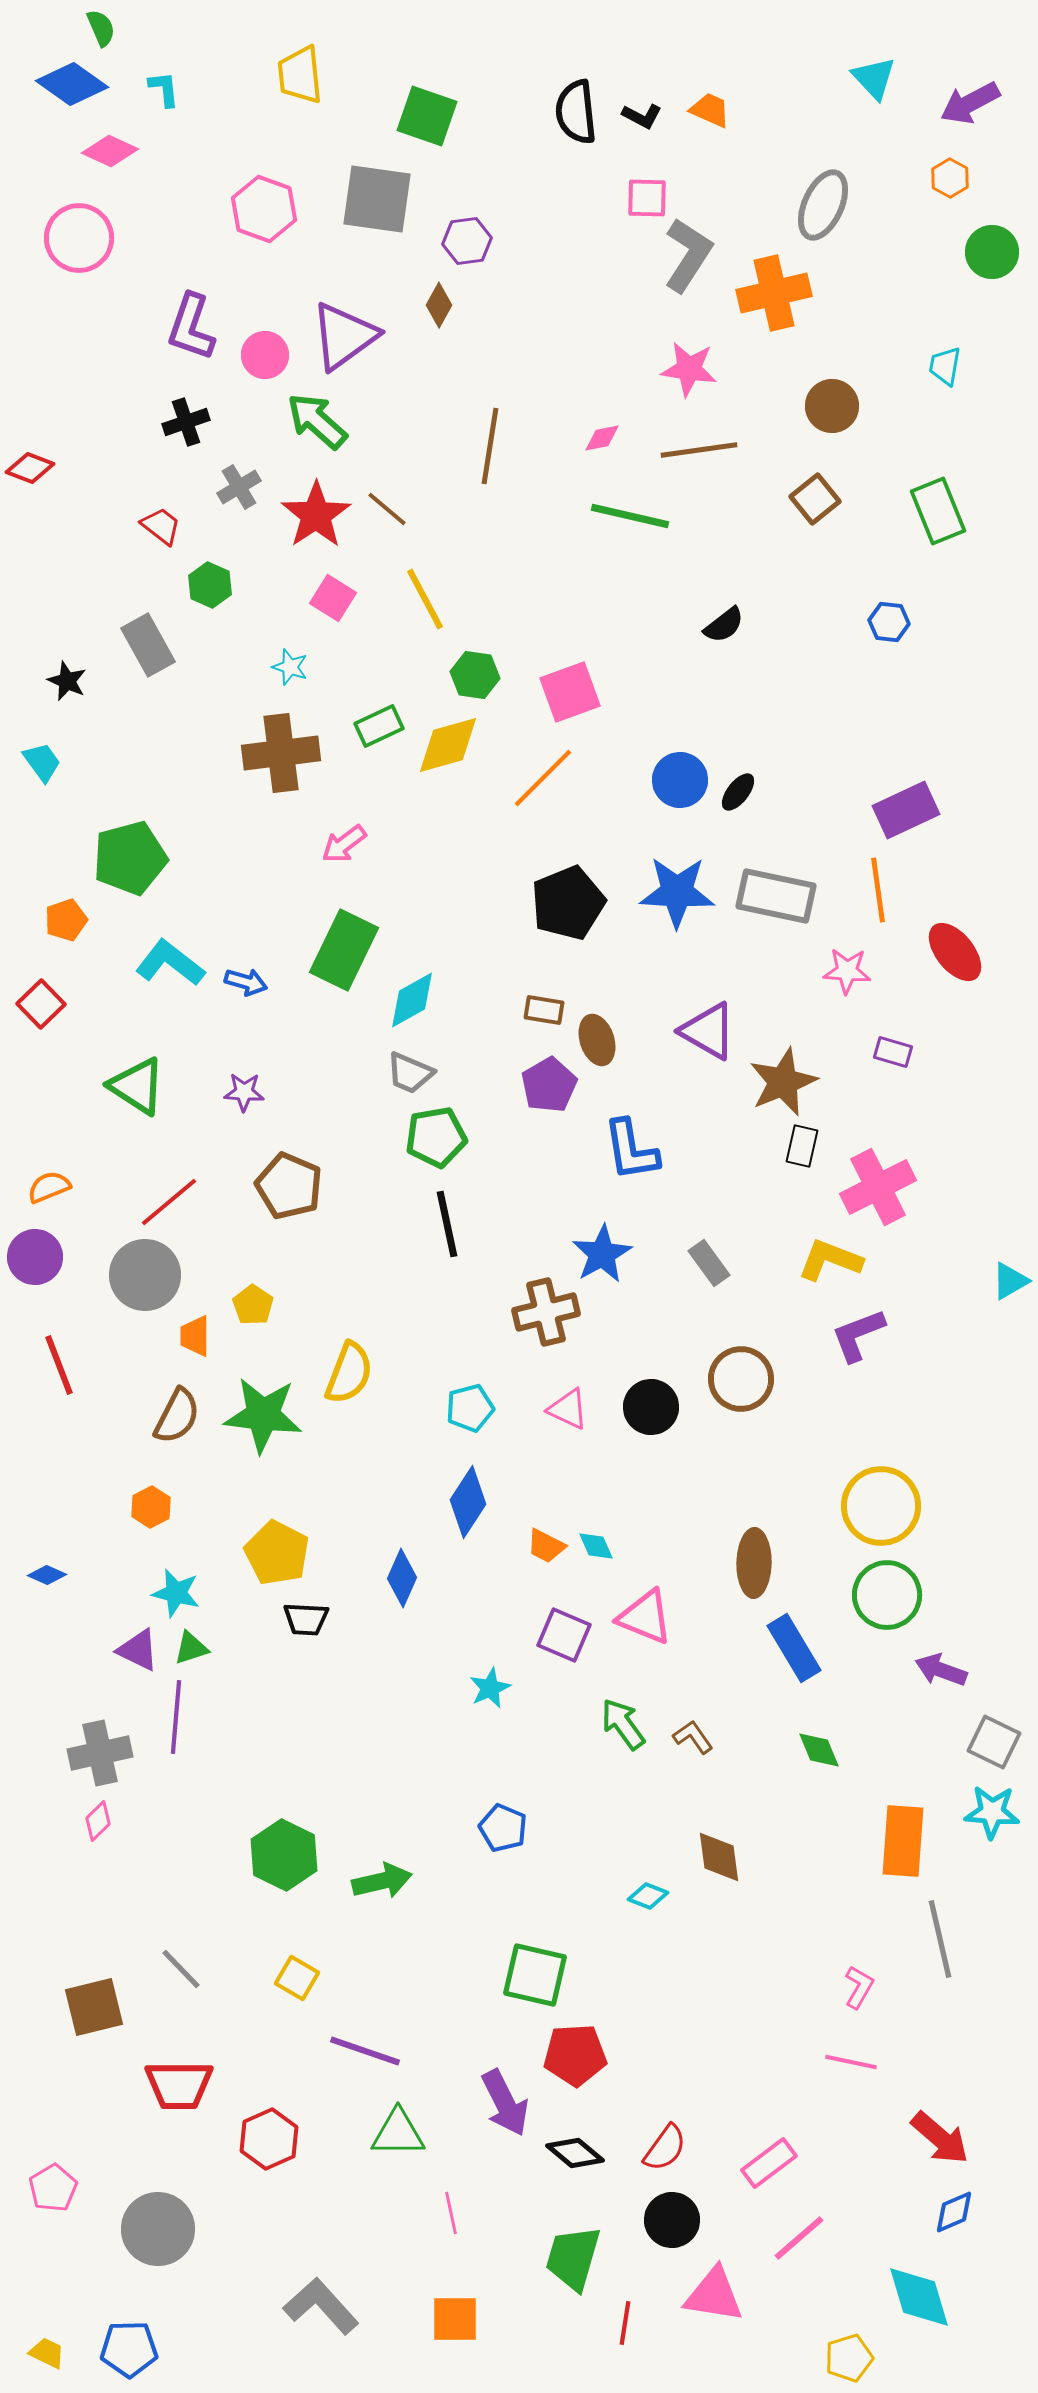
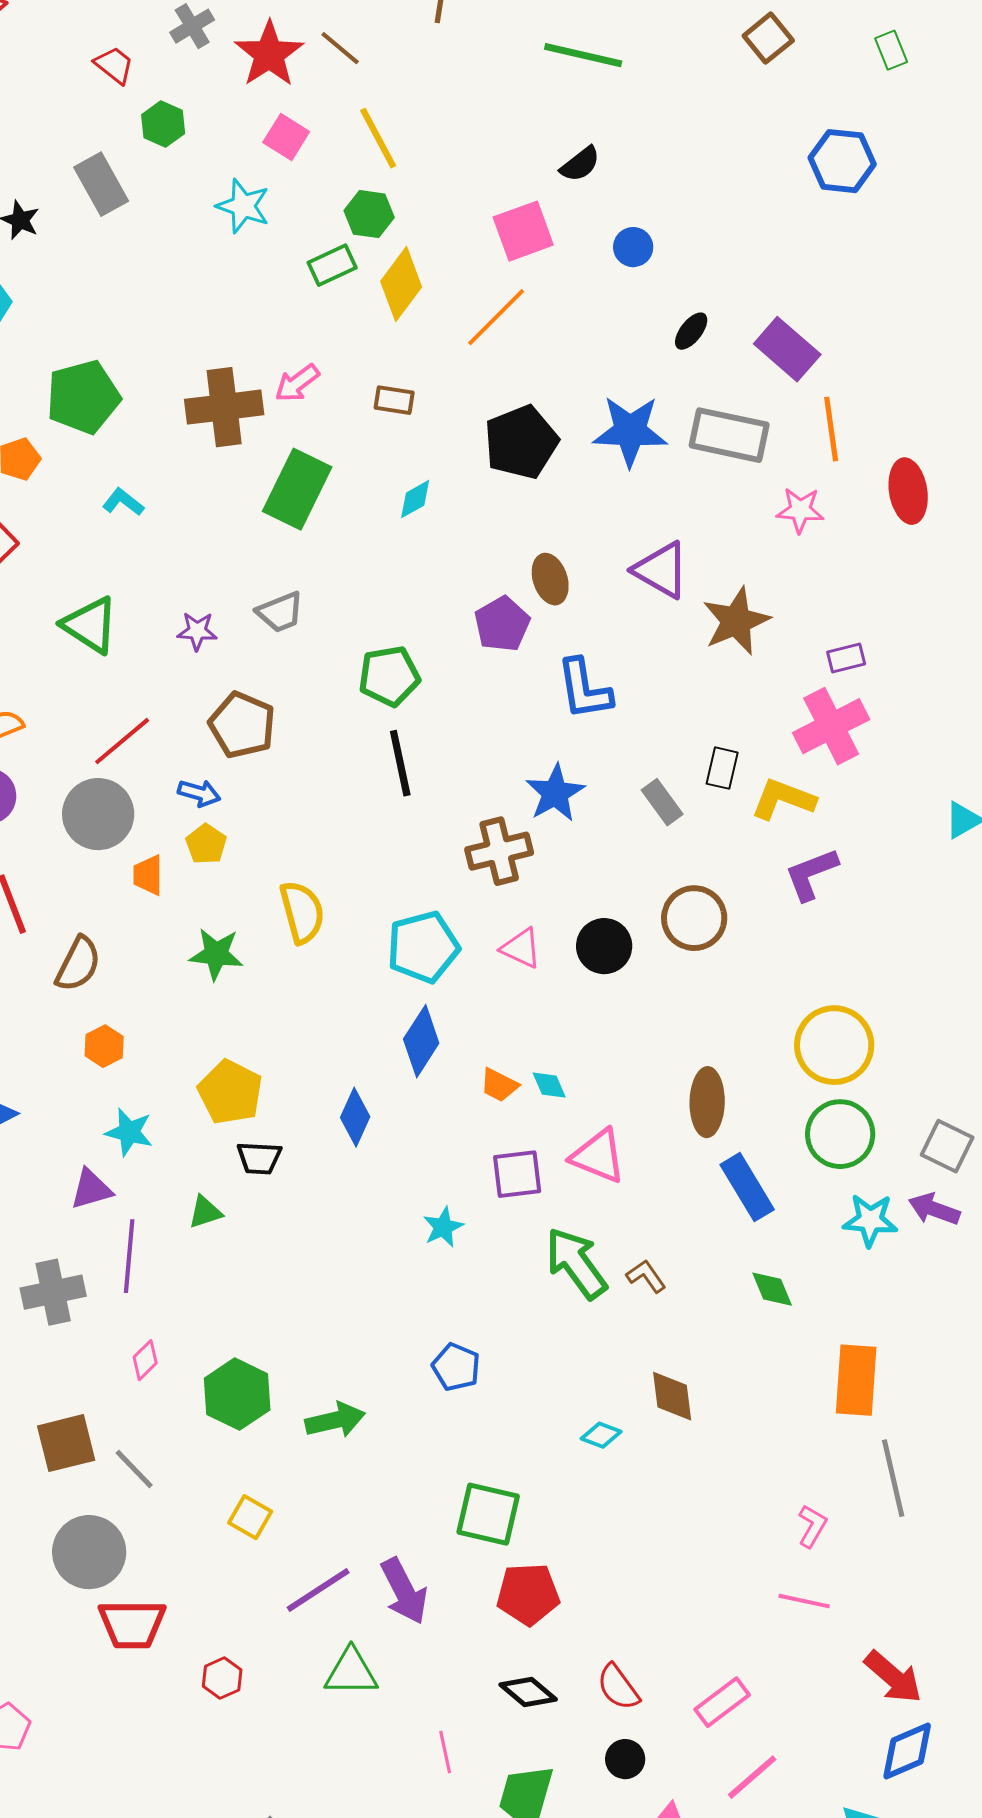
green rectangle: (938, 511) -> (891, 50), size x0.6
blue hexagon: (889, 622) -> (842, 161), size x1.6
black semicircle: (724, 625) -> (580, 164), moved
cyan star: (290, 667) -> (243, 206), size x1.5
green hexagon: (475, 675) -> (369, 214), moved
yellow diamond: (448, 745) -> (401, 284), turned -38
brown cross: (281, 753) -> (224, 407), moved
blue circle: (680, 780) -> (633, 247), moved, size x0.7
purple rectangle: (906, 810) -> (787, 349), moved, turned 66
red ellipse: (955, 952) -> (908, 491), turned 30
cyan L-shape: (170, 963) -> (123, 502), size x0.6
blue arrow: (246, 982) -> (199, 793), moved
cyan diamond: (412, 1000) -> (415, 499), moved, size x0.7
brown rectangle: (544, 1010) -> (394, 400), moved
purple rectangle: (893, 1052) -> (846, 658), moved, turned -30
gray trapezoid: (410, 1073) -> (280, 612), moved, turned -45
black rectangle: (802, 1146) -> (722, 768), moved
yellow semicircle: (349, 1373) -> (302, 912), turned -36
cyan pentagon: (470, 1408) -> (423, 947), size x1.5
green star: (263, 1415) -> (216, 954), size x0.7
brown semicircle: (177, 1416) -> (78, 964), moved
purple square: (564, 1635) -> (517, 1174), turned -30
green triangle: (191, 1648) -> (205, 1212), moved
purple triangle: (138, 1650) -> (91, 1189), turned -42
purple arrow: (941, 1670) -> (934, 1209), moved
green arrow: (623, 1724) -> (576, 1263), size x1.4
gray square: (994, 1742) -> (947, 1146), moved
cyan star: (992, 1812) -> (870, 1220), moved
pink diamond: (98, 1821) -> (145, 1360), moved
gray line: (181, 1969) -> (134, 1469), moved
brown square: (94, 2007) -> (66, 1443), moved
purple line: (365, 2051) -> (318, 1590), turned -52
purple arrow: (505, 2103) -> (404, 1591), moved
red hexagon: (269, 2139) -> (222, 1678), size x0.7
red semicircle: (665, 2148) -> (618, 1687), turned 108
blue diamond: (954, 2212) -> (907, 1751), size x1.4
pink line: (451, 2213) -> (445, 1752), moved
black circle: (672, 2220) -> (625, 1759), size x0.7
gray circle: (158, 2229) -> (89, 1552), moved

